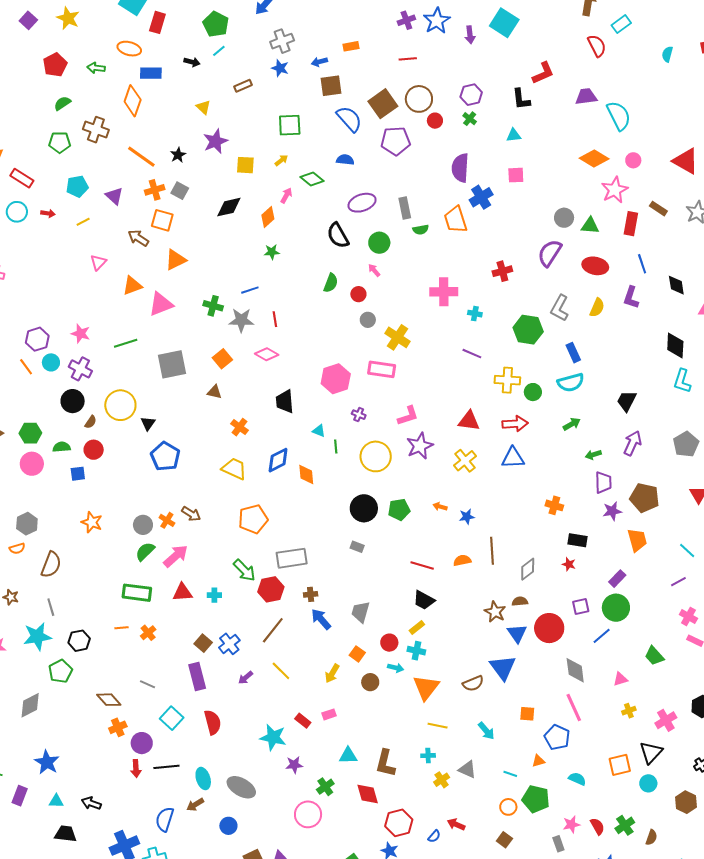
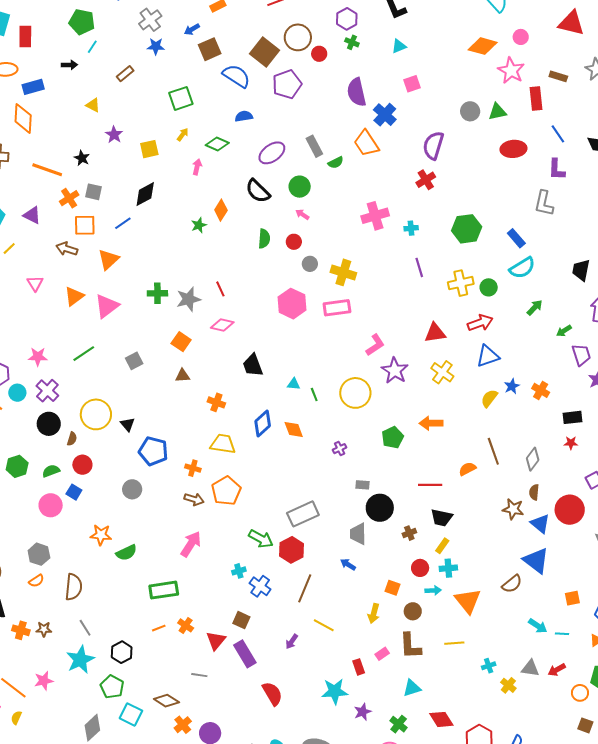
purple star: (215, 141) -> (114, 135), size x0.7
orange diamond: (268, 217) -> (221, 210), moved
purple semicircle: (550, 253) -> (433, 145), moved
blue line: (250, 290) -> (123, 223), moved
gray L-shape: (560, 308) -> (544, 203), moved
yellow semicircle: (597, 308) -> (489, 398), moved, turned -150
purple line: (472, 354) -> (419, 267), turned 66
gray square: (172, 364) -> (134, 361), size x0.6
purple cross: (80, 369) -> (47, 391), turned 30
pink hexagon: (336, 379) -> (292, 304), moved
purple cross: (359, 415) -> (340, 449), moved, turned -32
pink circle: (32, 464) -> (51, 505), moved
blue square: (78, 474) -> (74, 492), turned -35
orange cross: (554, 505) -> (541, 390), turned 30
orange arrow: (440, 507) -> (431, 423), size x1.6
black circle: (364, 508) -> (380, 508), moved
blue star: (467, 517) -> (512, 386), moved
orange pentagon: (253, 519) -> (226, 491), moved
orange cross: (167, 520) -> (193, 468), moved
gray circle: (143, 525) -> (132, 489), moved
green semicircle: (145, 551) -> (126, 553), moved, turned -145
red triangle: (182, 592) -> (216, 641), moved, turned -30
brown cross: (311, 594) -> (409, 533), moved
brown semicircle: (520, 601) -> (534, 492), turned -63
gray trapezoid: (361, 612) -> (358, 534), moved
blue arrow: (321, 619) -> (348, 564), size x0.7
blue cross: (229, 644) -> (260, 586), moved
cyan square: (172, 718) -> (131, 714), moved
red rectangle: (303, 721) -> (359, 667), turned 49
yellow line: (438, 726) -> (454, 643), moved
brown L-shape: (385, 763) -> (410, 646), moved
cyan line: (510, 774) -> (562, 634), moved
red arrow: (456, 824) -> (557, 670), moved, turned -36

